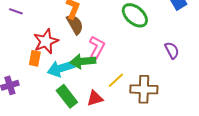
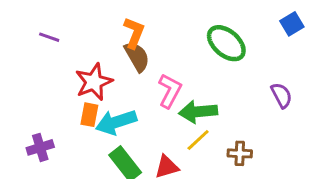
orange rectangle: (35, 58) -> (89, 115), moved
green arrow: (83, 61) -> (198, 112), moved
brown cross: (144, 89) -> (240, 153), size x0.6

